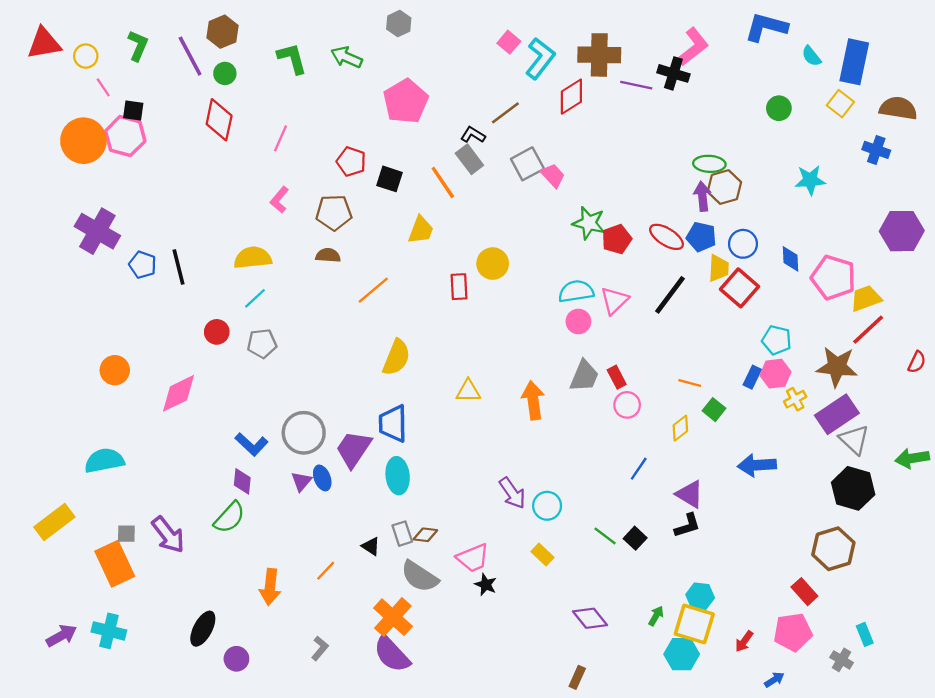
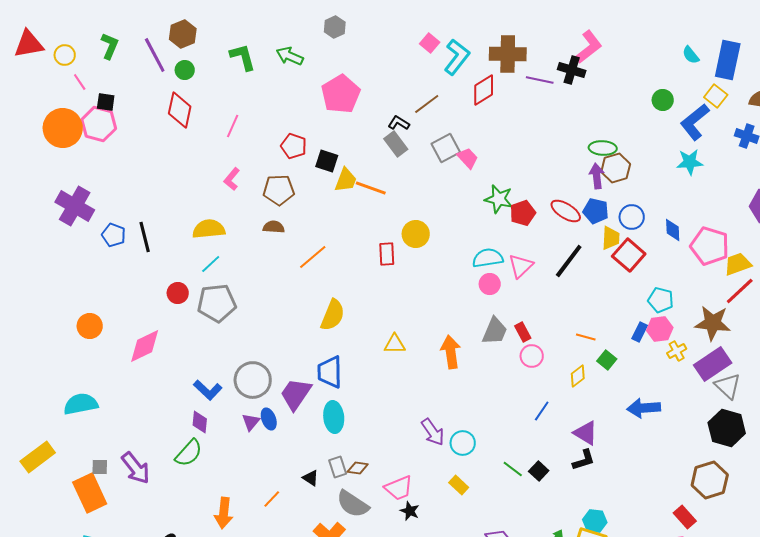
blue L-shape: (766, 27) -> (695, 122), moved, turned -54
orange line: (443, 182) -> (371, 188), moved, turned -36
yellow trapezoid: (421, 230) -> (346, 180), moved
gray pentagon: (262, 344) -> (217, 303), size x1.5

